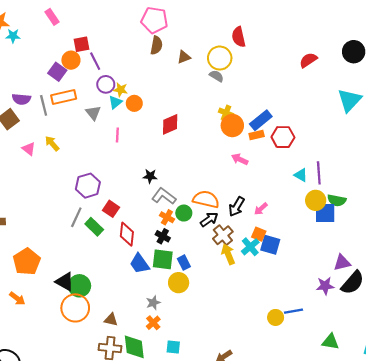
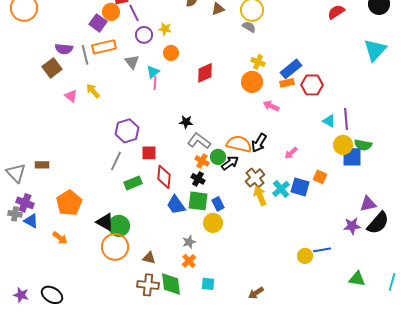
yellow star: (121, 90) -> (165, 29), moved
cyan triangle: (115, 102) -> (153, 72), moved
orange circle: (232, 126) -> (252, 82), moved
black arrow: (237, 207) -> (259, 143), moved
red square: (111, 209) -> (149, 153), turned -35
black arrow: (209, 219) -> (230, 163), moved
green rectangle: (94, 227) -> (133, 183), moved, turned -66
orange square: (259, 234) -> (320, 177), moved

